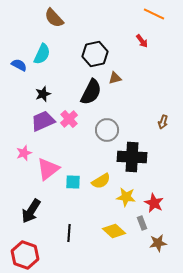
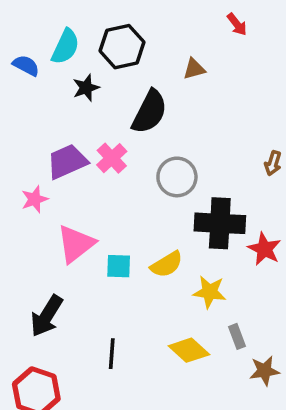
black hexagon: (95, 54) -> (122, 47), moved
brown triangle: (115, 78) -> (194, 69), moved
black star: (43, 94) -> (86, 88), moved
pink star: (24, 153) -> (35, 199), moved
red star: (154, 203) -> (264, 249), moved

